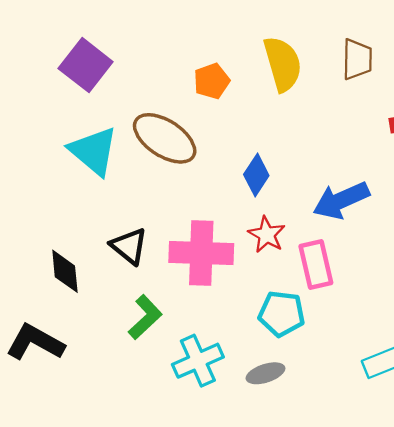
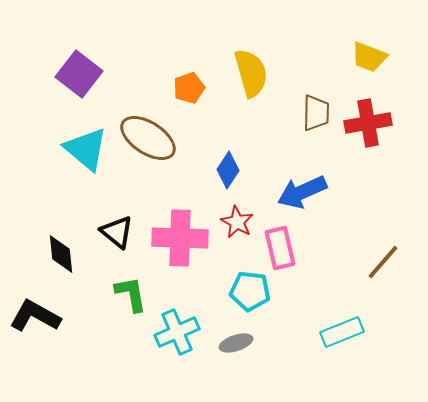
brown trapezoid: (357, 59) -> (316, 113), moved
green L-shape: (145, 317) -> (131, 294), turned -57

